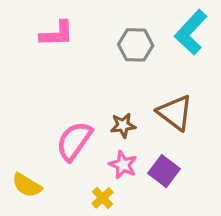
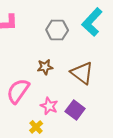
brown star: (123, 125) -> (45, 67), moved

